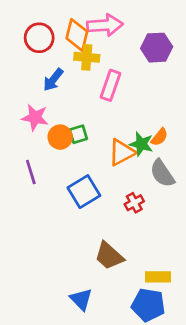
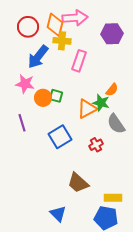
blue arrow: (53, 80) -> (38, 57), size x1.4
green square: (78, 134) -> (56, 96), turned 32
orange semicircle: (159, 137) -> (112, 90), moved

